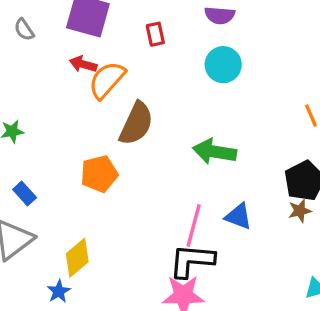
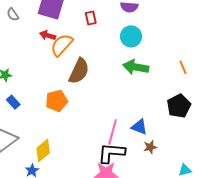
green arrow: (215, 152) -> (136, 67), moved
blue rectangle: (25, 193) -> (13, 102), moved
brown star: (300, 211) -> (150, 147), moved

